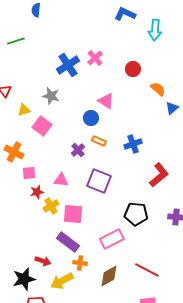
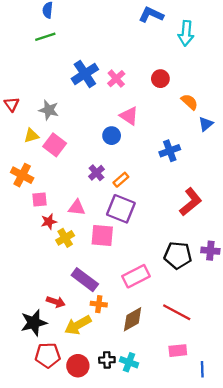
green line: (16, 41) -> (45, 37), moved
pink cross: (95, 58) -> (116, 79), moved
gray star: (51, 96) -> (49, 110), moved
yellow triangle: (24, 110) -> (31, 136), moved
orange rectangle: (99, 141) -> (121, 180), moved, turned -64
blue cross: (133, 144) -> (170, 151), moved
pink square: (73, 214) -> (102, 236), moved
black pentagon: (136, 214) -> (178, 255), moved

